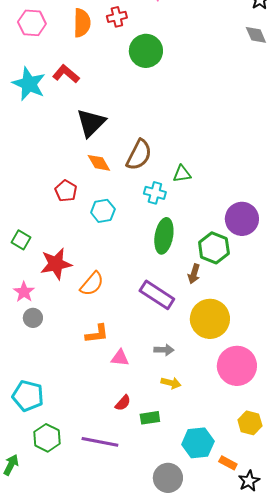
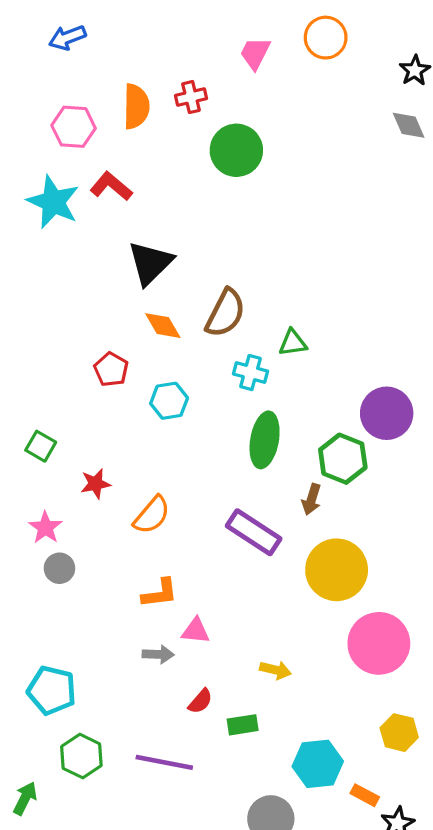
pink hexagon: (32, 23) -> (74, 127), moved
red star: (56, 264) -> (95, 484), size x0.6
gray arrow: (164, 350) -> (158, 654), moved

